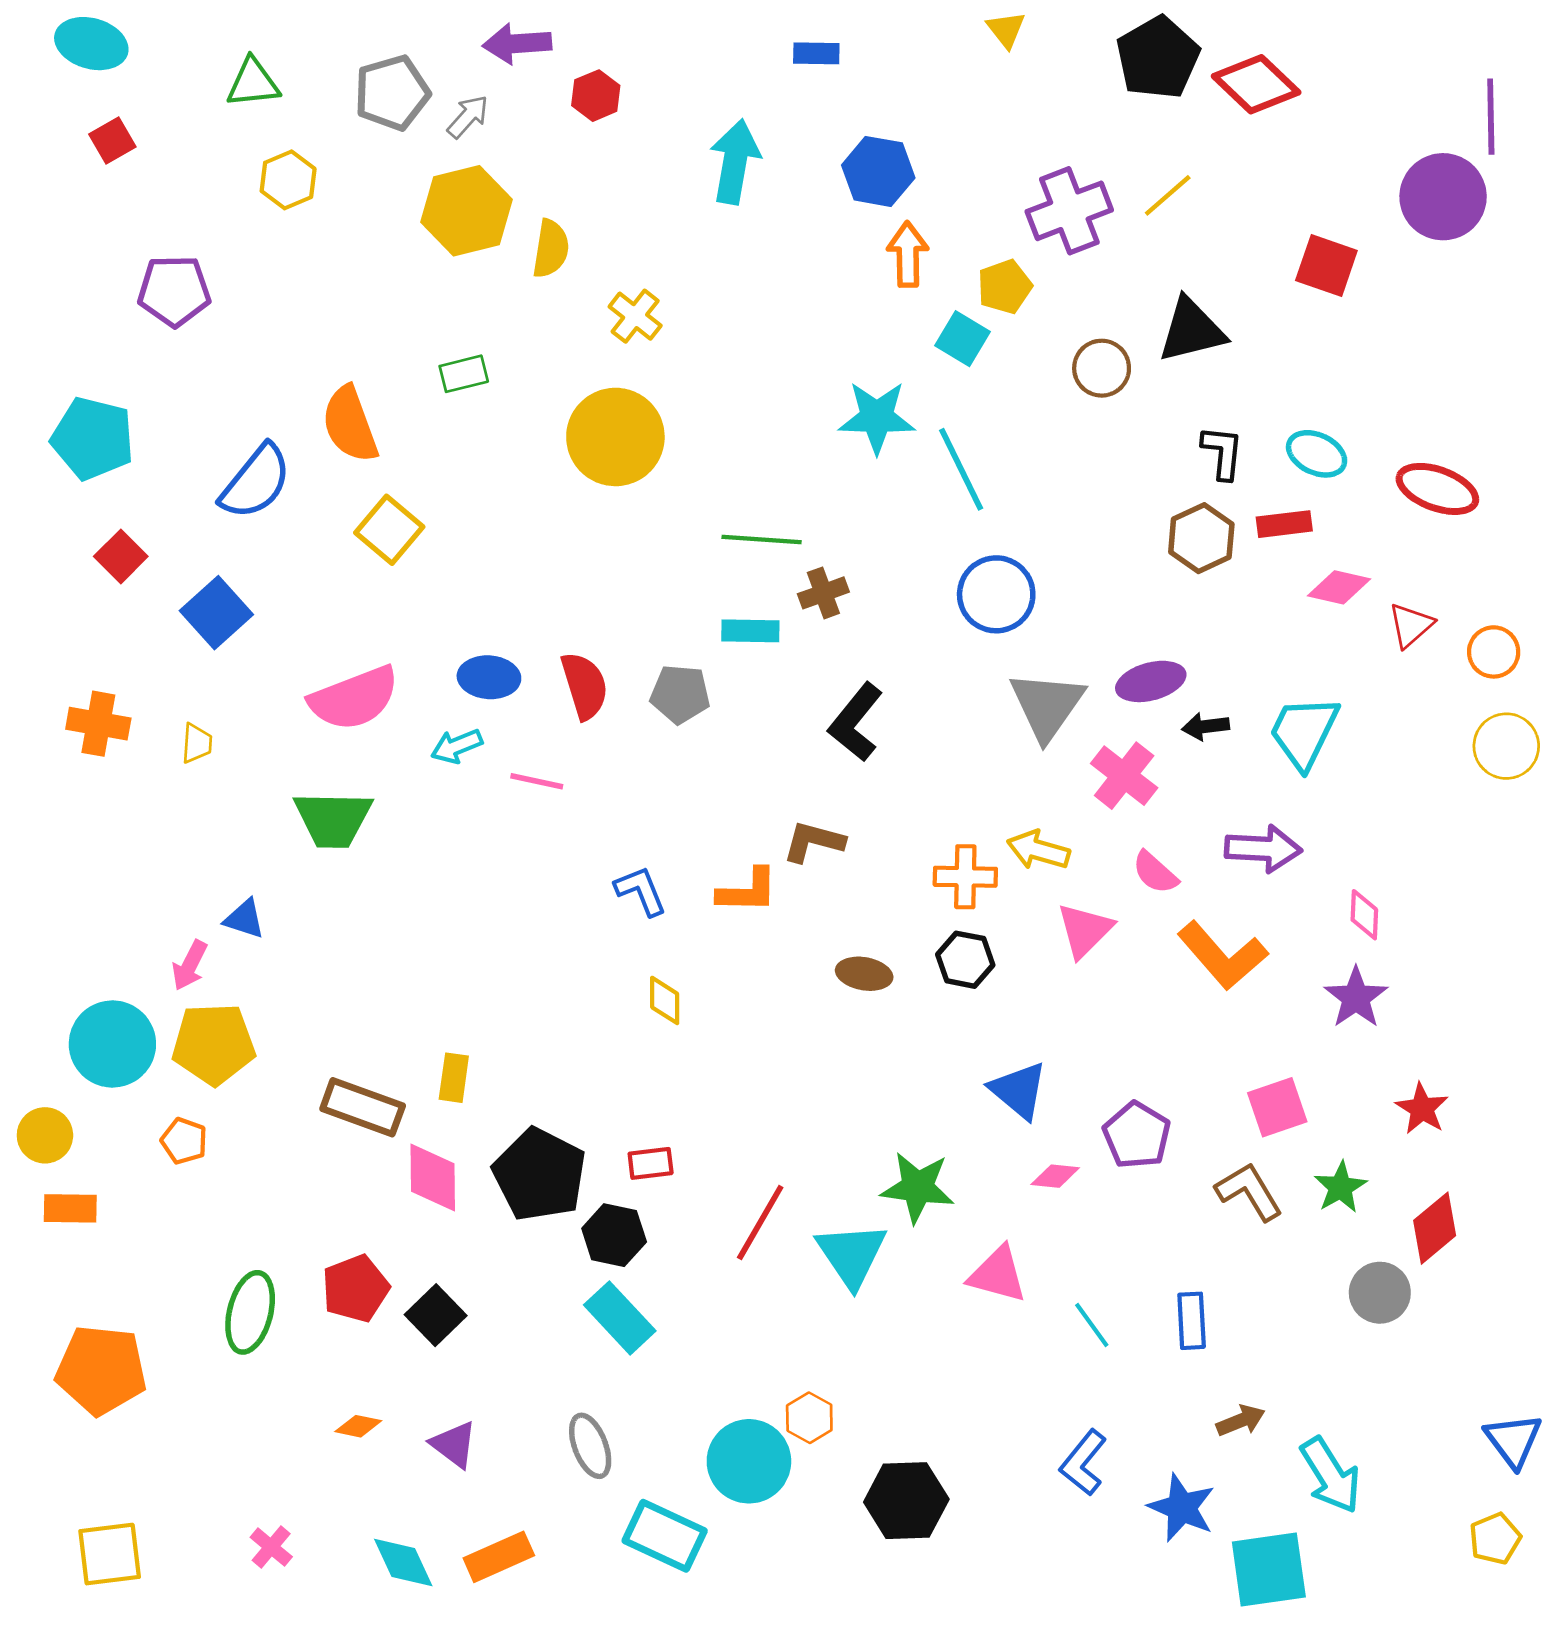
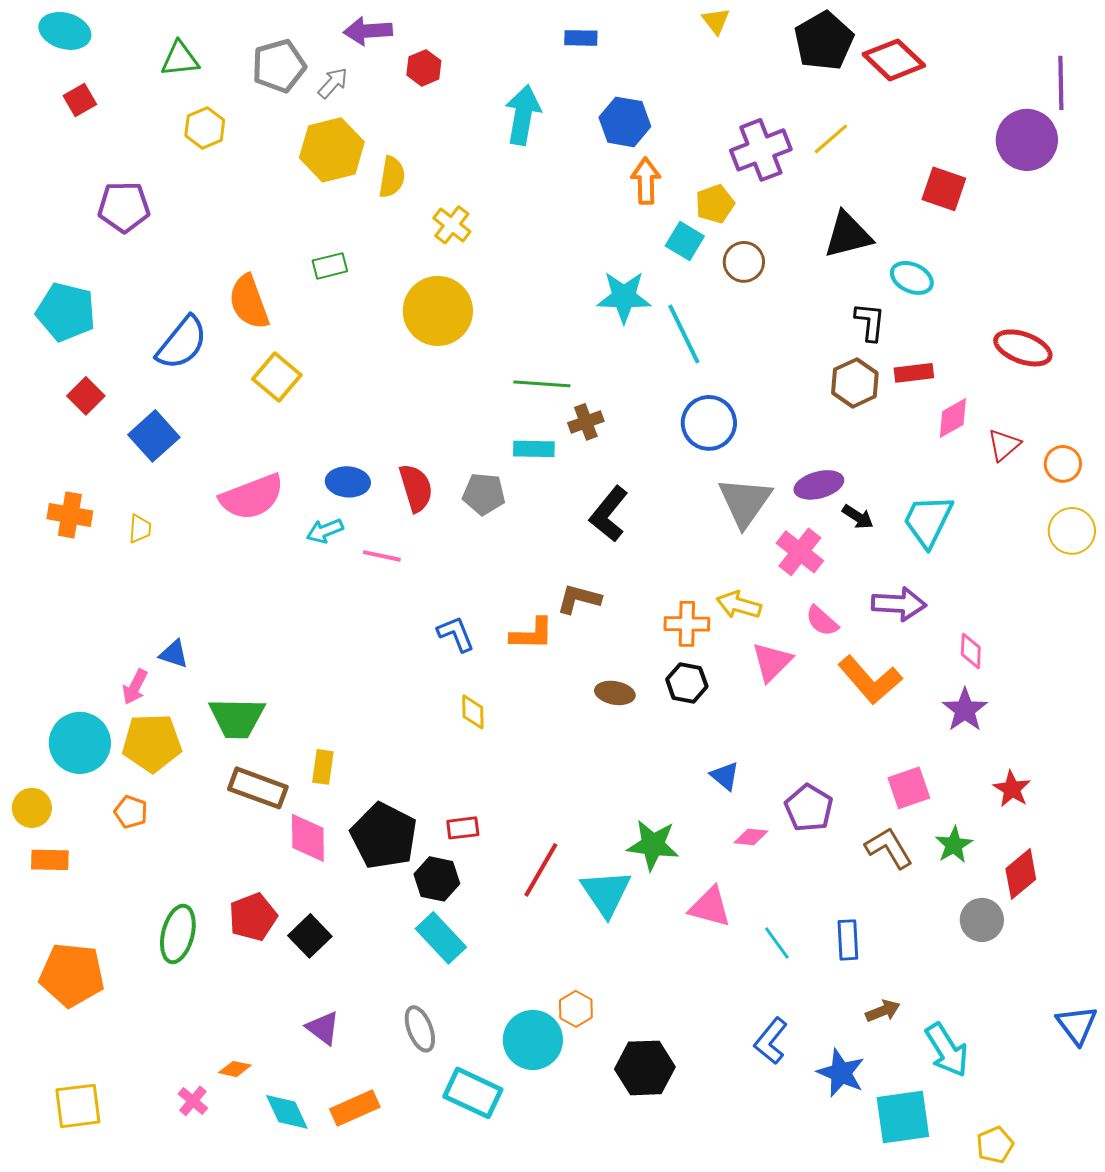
brown circle: (1102, 368) -> (744, 262), moved
cyan ellipse: (1317, 454) -> (912, 278), moved
pink diamond: (1339, 587) -> (953, 418), turned -42
black arrow: (1206, 726) -> (858, 517), turned -140
green trapezoid: (333, 819) -> (237, 718), moved
blue triangle: (1019, 1090) -> (725, 776), size x0.7
orange diamond: (358, 1426) -> (235, 1069), moved
yellow pentagon: (1495, 1539) -> (995, 1145), moved

